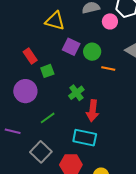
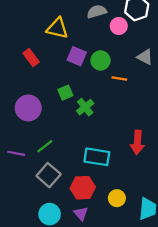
red rectangle: (30, 56) -> (31, 58), moved
green square: (47, 71) -> (65, 93), moved
red arrow: (93, 111) -> (137, 142), moved
green line: (48, 118) -> (45, 146), moved

